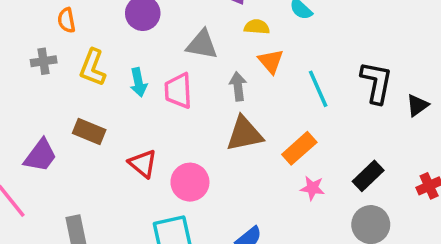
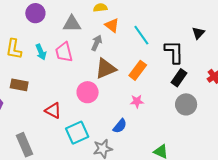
black L-shape: (376, 82) -> (174, 52), moved
gray arrow: (238, 86) -> (97, 43), turned 42
red triangle: (143, 164) -> (53, 111), moved
pink circle: (190, 182) -> (88, 92), moved
pink star: (312, 188) -> (137, 101), moved

